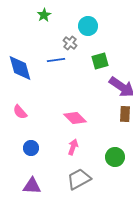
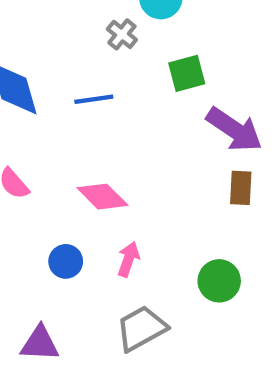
blue line: (56, 60) -> (94, 99), moved
pink diamond: (75, 118) -> (102, 197), moved
blue circle: (31, 148) -> (66, 261), moved

